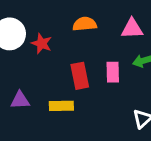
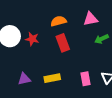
pink rectangle: (113, 72) -> (85, 79), moved
red rectangle: (80, 76) -> (63, 43), moved

